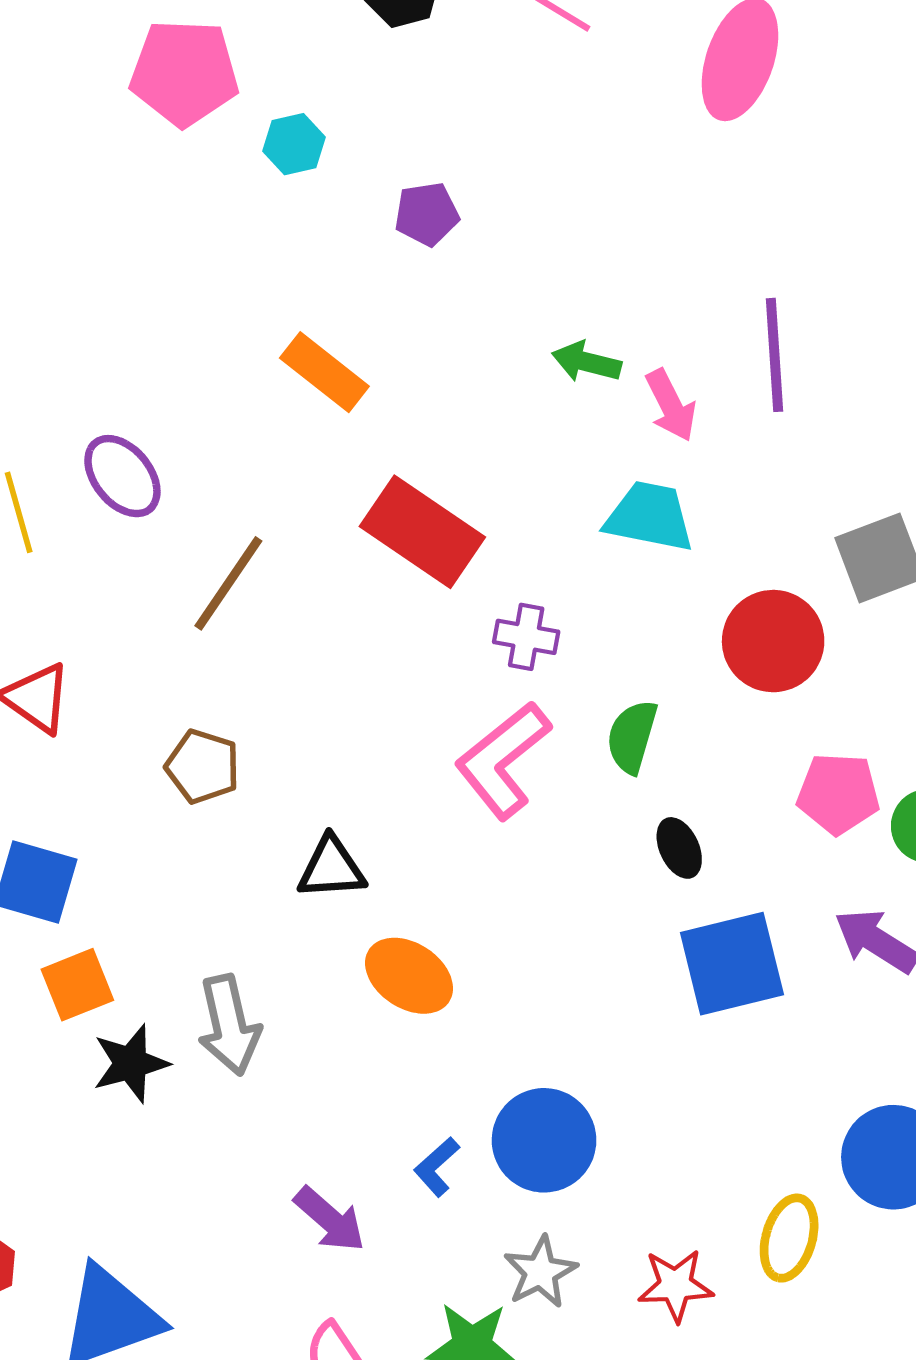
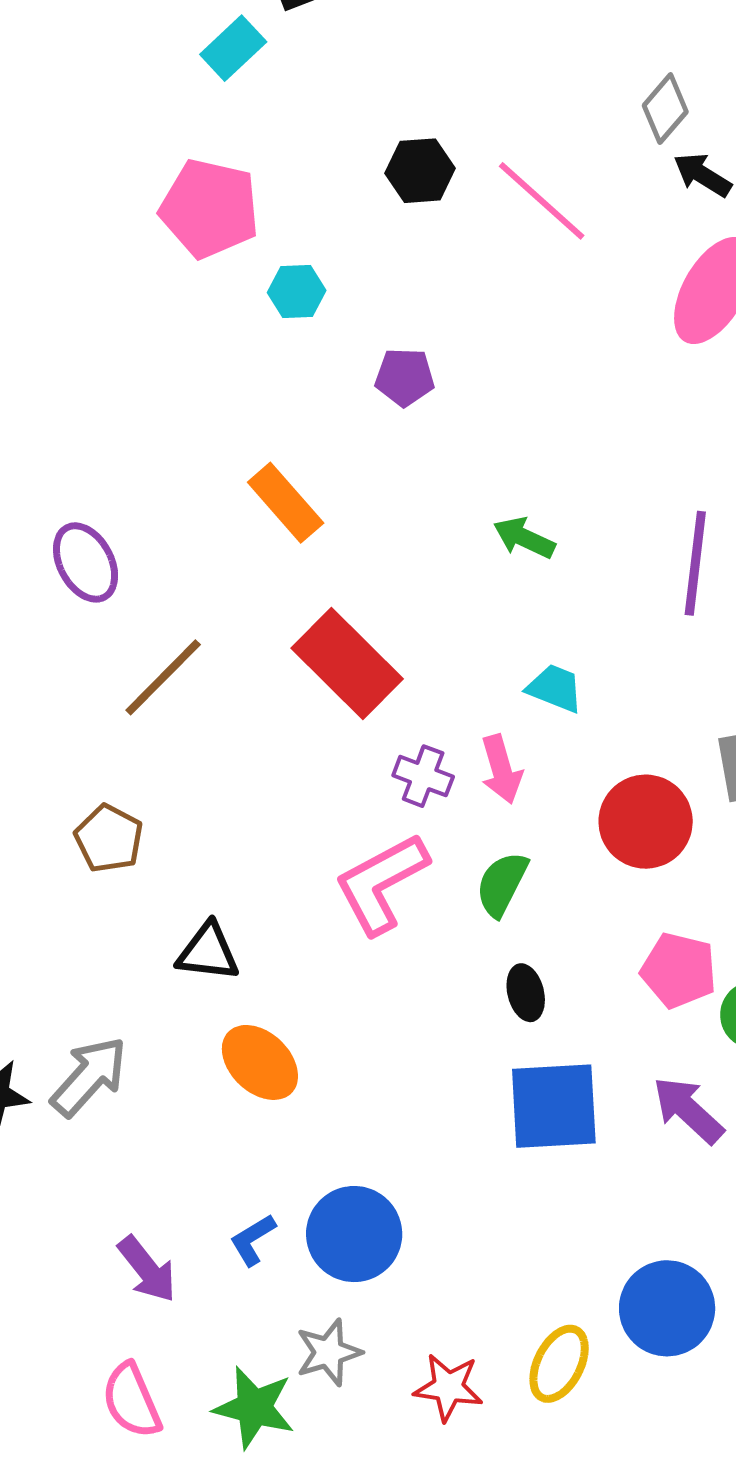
pink arrow: (671, 405) -> (501, 769), moved
cyan trapezoid: (650, 517) -> (555, 688), size x0.7
gray arrow: (229, 1025) -> (89, 1077), turned -136

